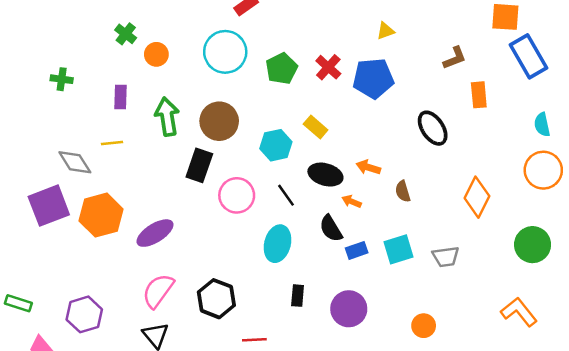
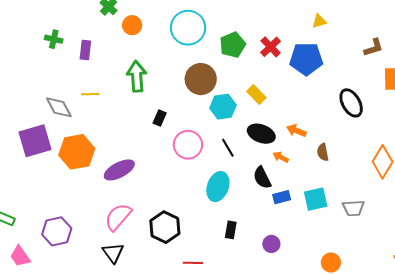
purple rectangle: (121, 97) -> (85, 50), moved
brown circle: (219, 121) -> (201, 79), moved
black rectangle: (199, 165) -> (160, 118), size x0.6
purple circle: (349, 309) -> (271, 244), size x0.6

